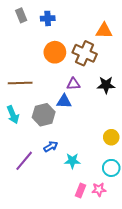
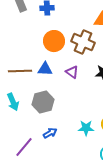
purple triangle: (73, 84) -> (72, 72), turned 40
blue triangle: (64, 101) -> (45, 69), moved
cyan star: (72, 161) -> (86, 128), moved

